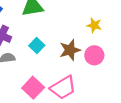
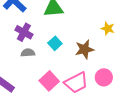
pink circle: (94, 55) -> (104, 77), moved

